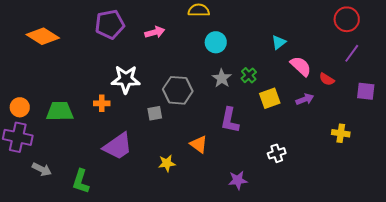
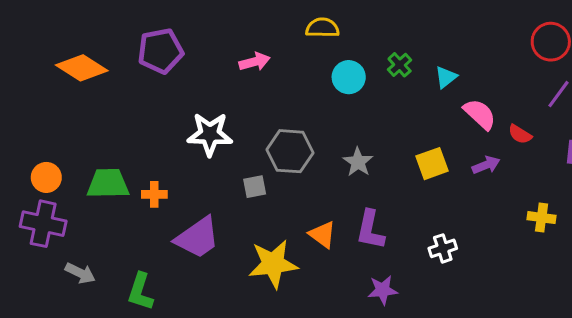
purple pentagon: (110, 24) -> (160, 51), moved
green cross: (249, 75) -> (400, 65), moved
gray star: (222, 78) -> (358, 162), moved
orange cross: (102, 103) -> (154, 194), moved
purple L-shape: (230, 120) -> (370, 230), moved
yellow star: (167, 163) -> (273, 264), size x1.8

